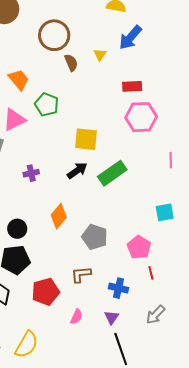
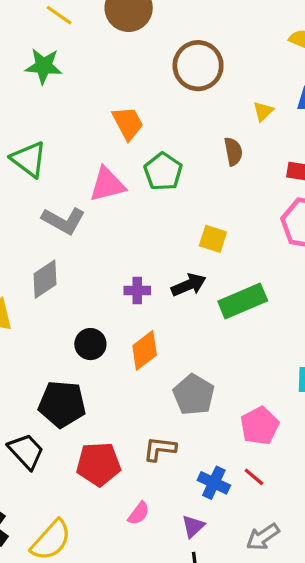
brown semicircle: (71, 63) -> (233, 151), moved
yellow square: (86, 139) -> (213, 239), size x0.7
purple cross: (31, 173) -> (137, 291), moved
black circle: (17, 229) -> (90, 344), moved
red line: (151, 273) -> (254, 477), moved, turned -48

